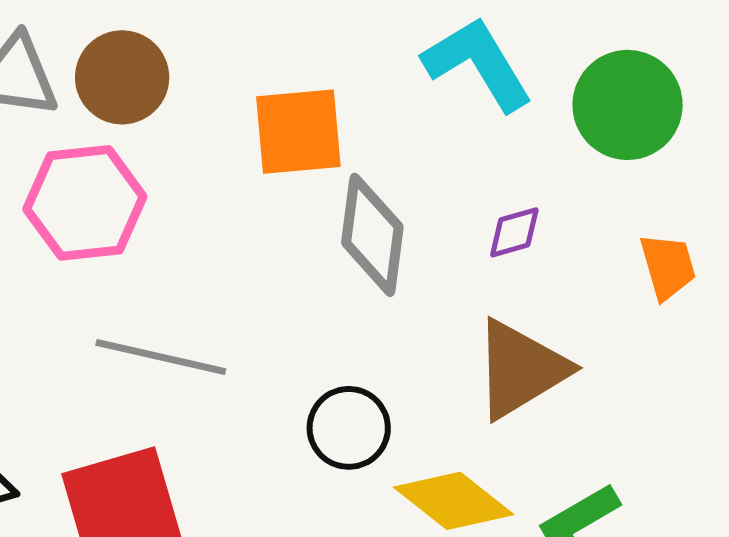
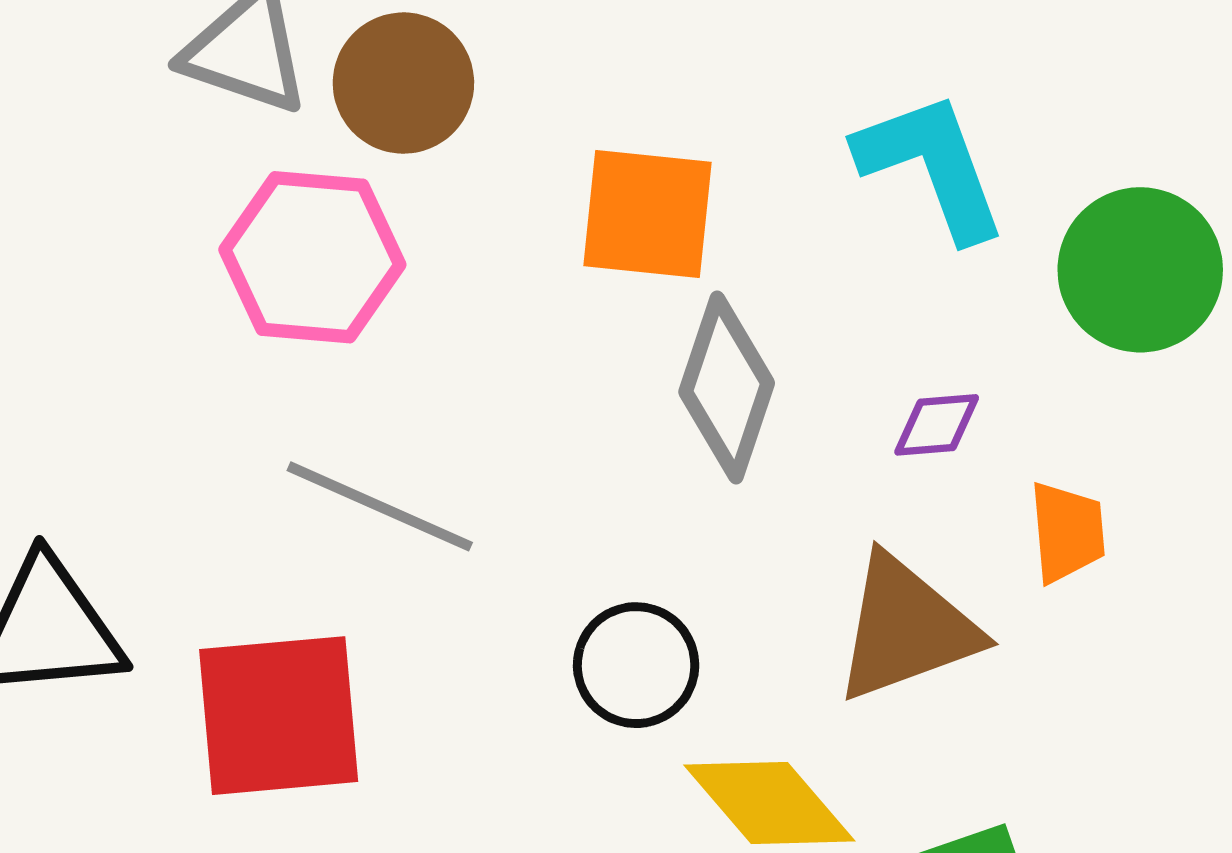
orange trapezoid: (668, 267) -> (1067, 532), moved

